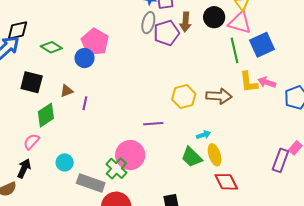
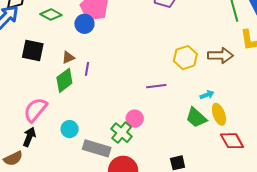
green diamond: (46, 115) -> (64, 80), moved
pink semicircle: (31, 142) -> (35, 110), size x1.5
pink circle: (130, 155) -> (135, 119), size x0.6

